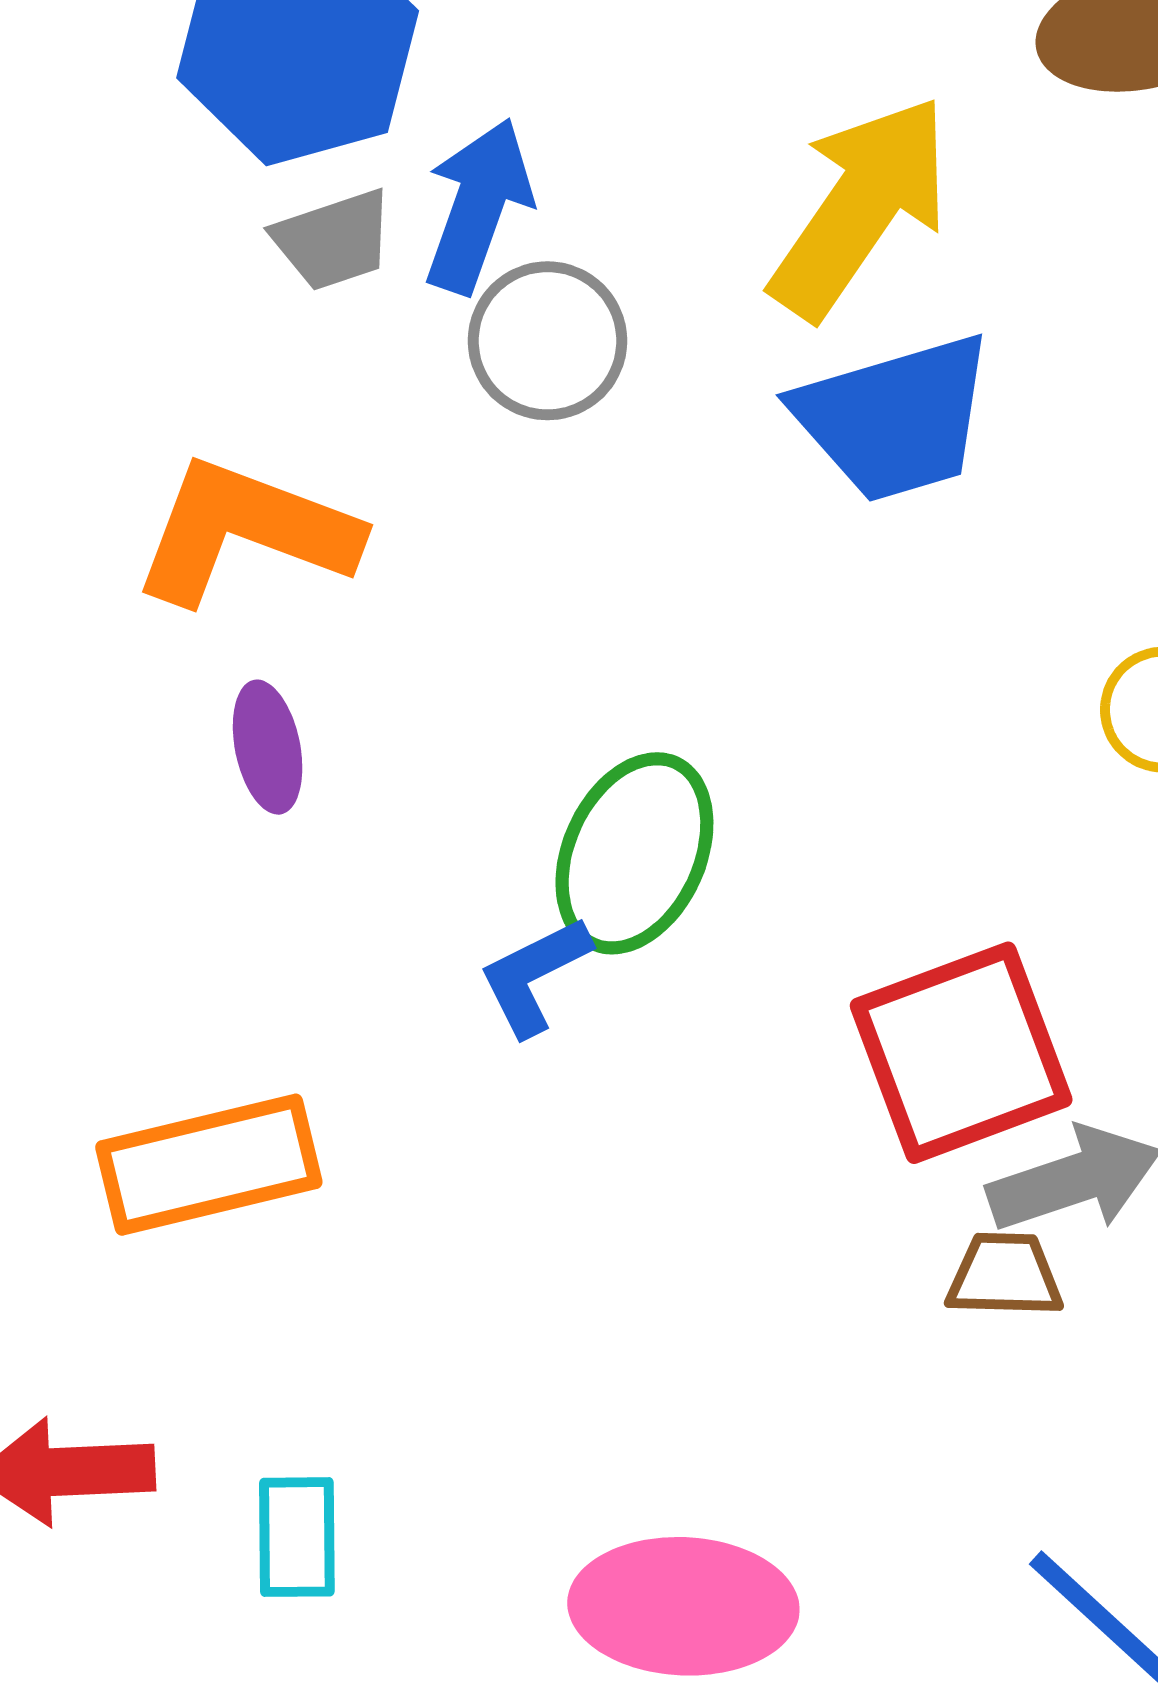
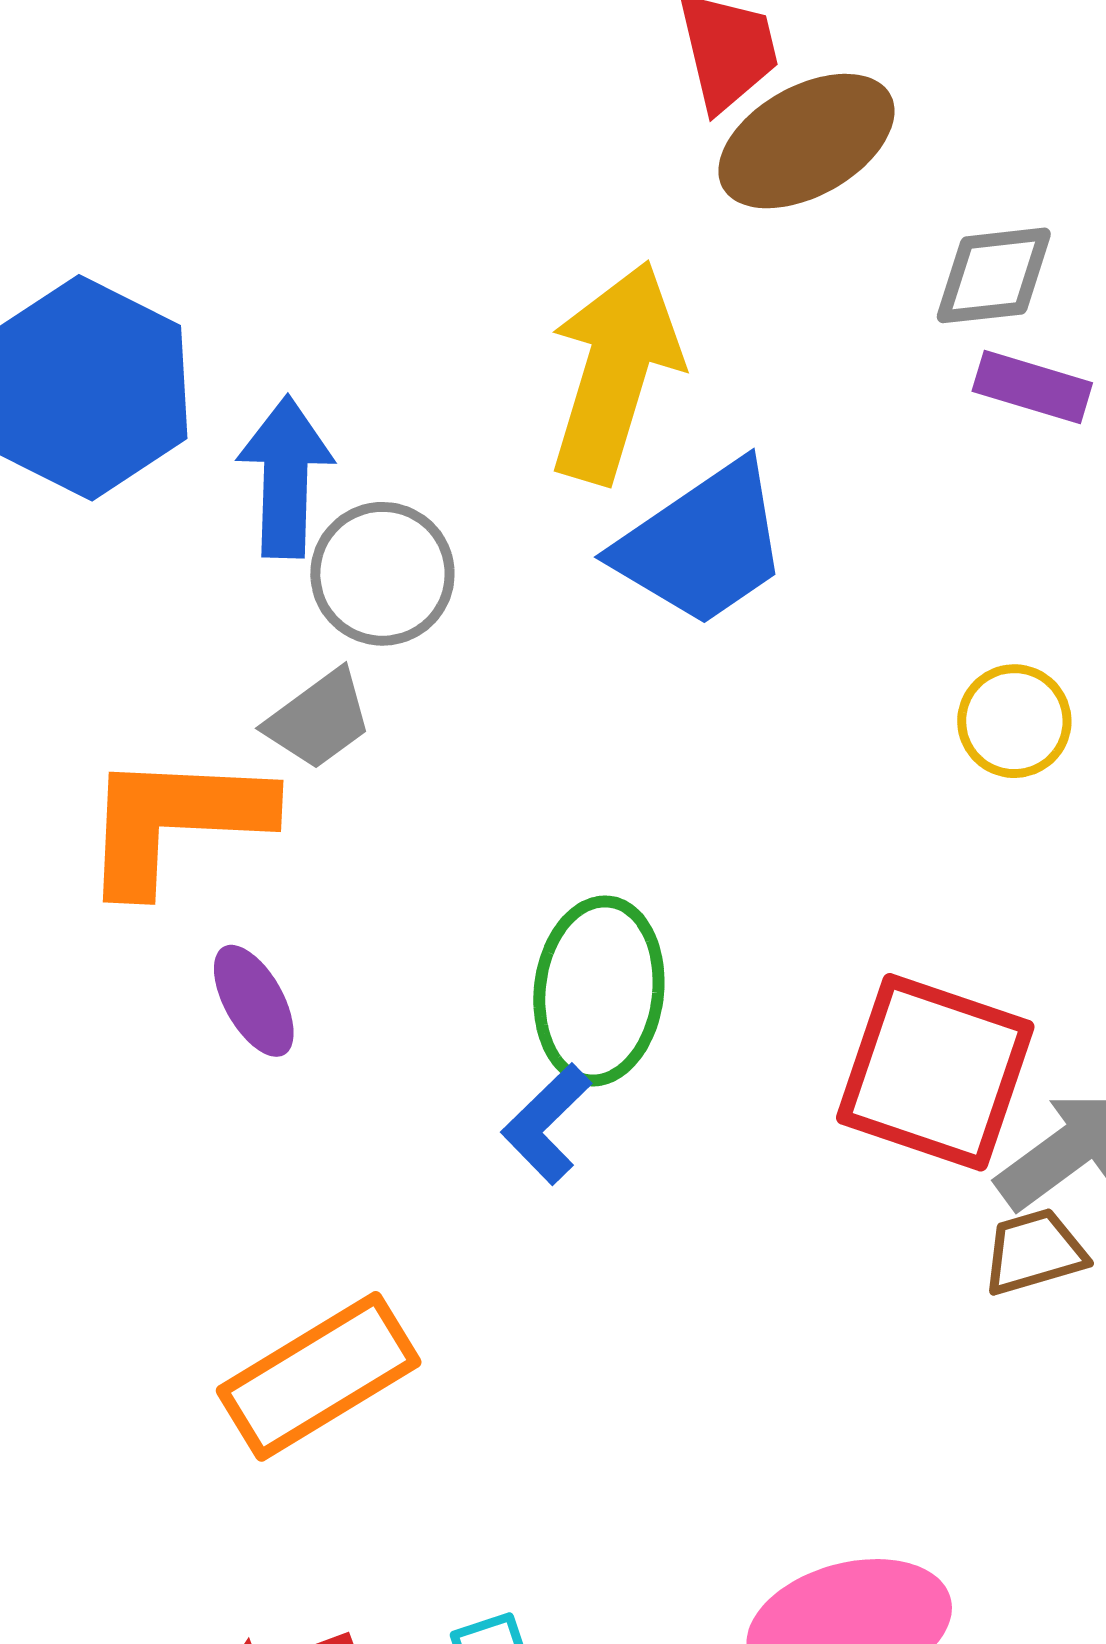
gray trapezoid: (333, 240) -> (319, 720), moved
red square: (961, 1053) -> (935, 1072), turned -33

